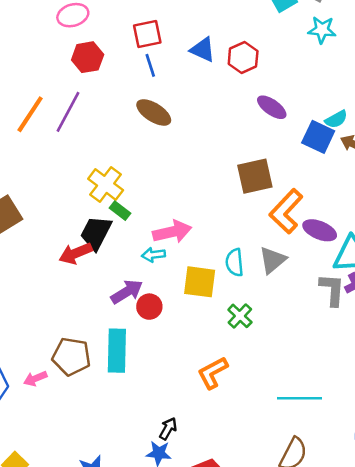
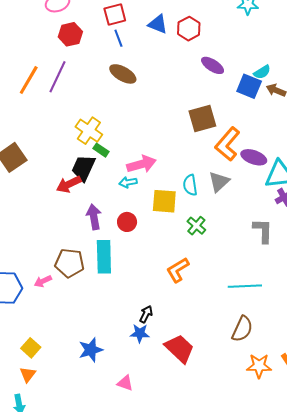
gray L-shape: (332, 290) -> (263, 231), moved
purple arrow: (127, 292) -> (94, 217), moved, turned -65

